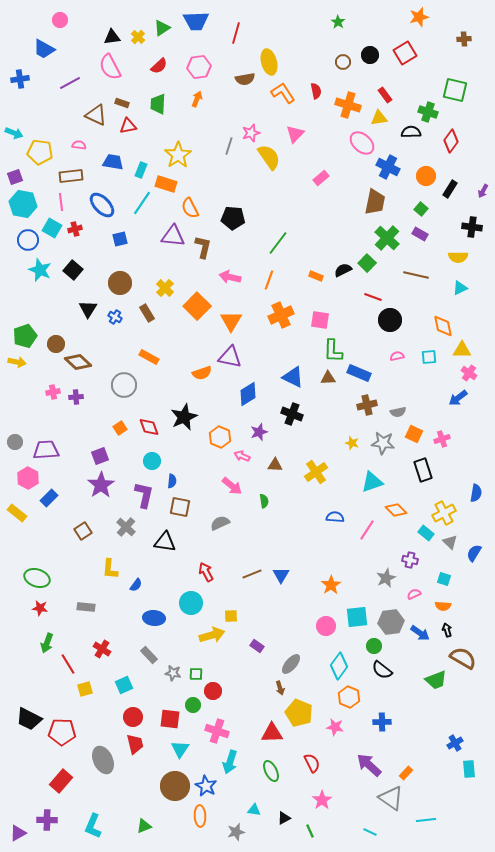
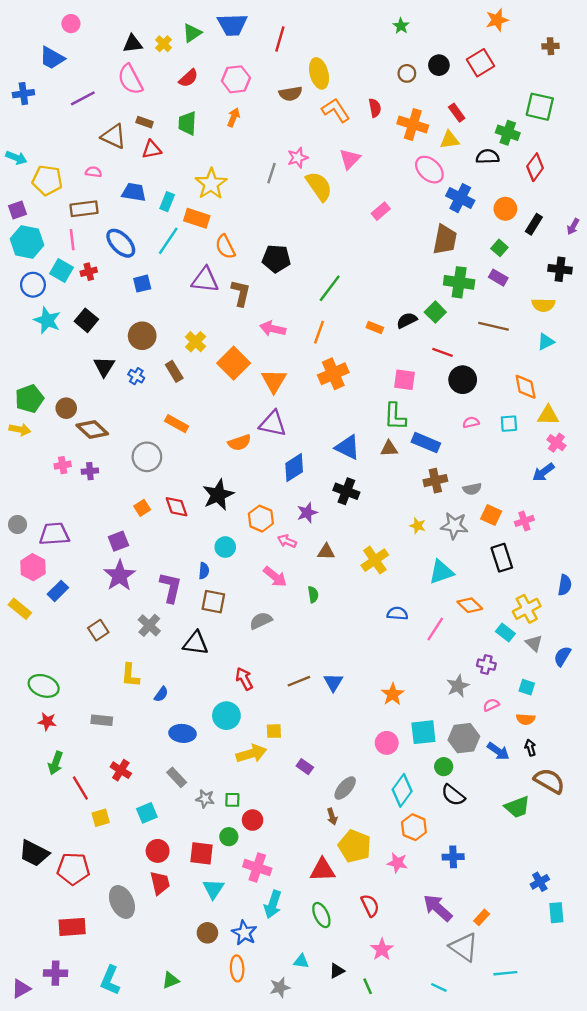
green cross: (387, 238) -> (459, 282), turned -35
pink square: (320, 320) -> (404, 380), moved
cyan circle: (152, 461) -> (225, 547), moved
red rectangle: (61, 781) -> (72, 927), turned 45
brown circle: (175, 786) -> (207, 933), size x0.6

